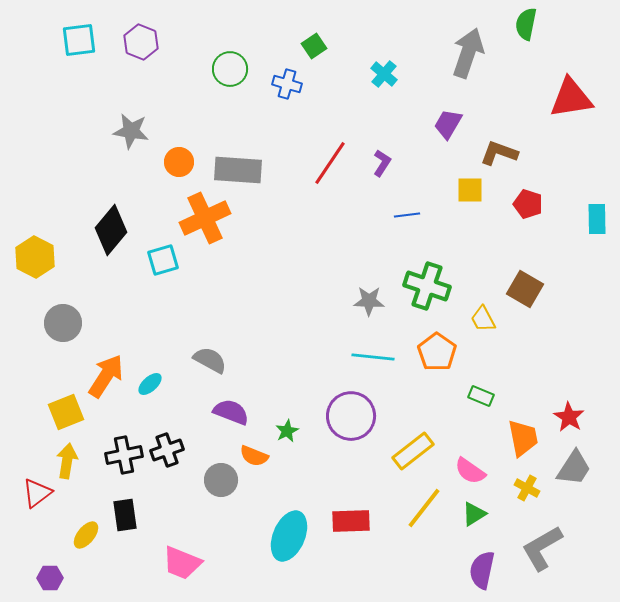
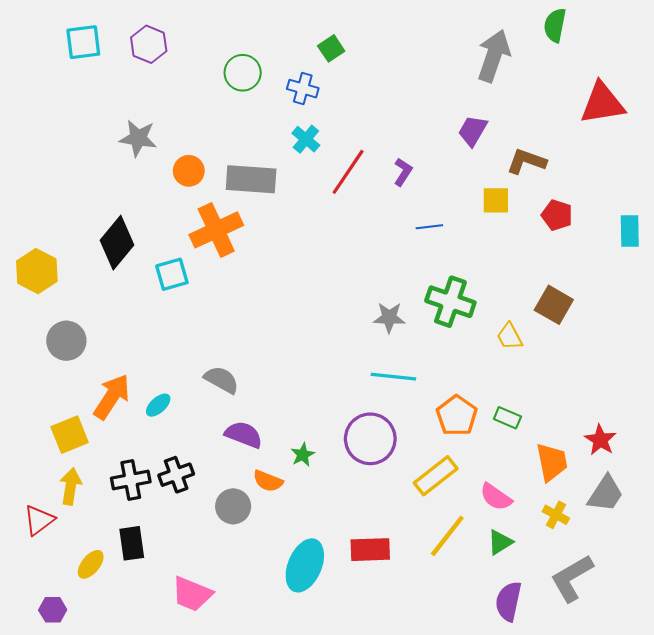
cyan cross: (384, 74) -> (306, 139), moved
orange pentagon: (437, 352) -> (457, 416), moved

